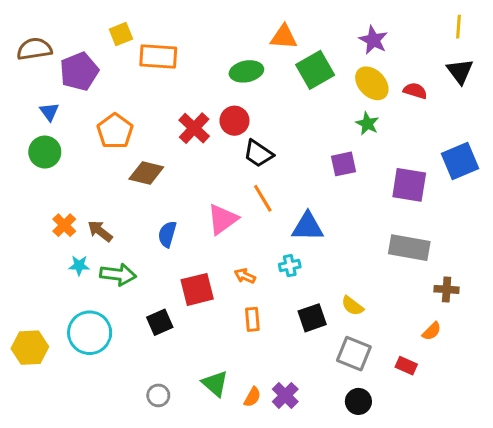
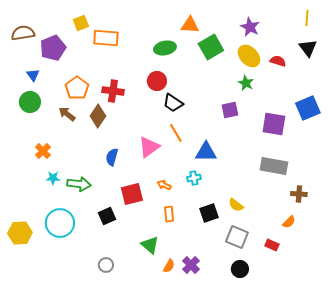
red cross: (194, 128) -> (113, 91), moved, turned -35
brown diamond: (146, 173) -> (98, 116), turned -70
brown arrow: (100, 231) -> (67, 114), moved
green triangle: (215, 384) -> (150, 245), moved

